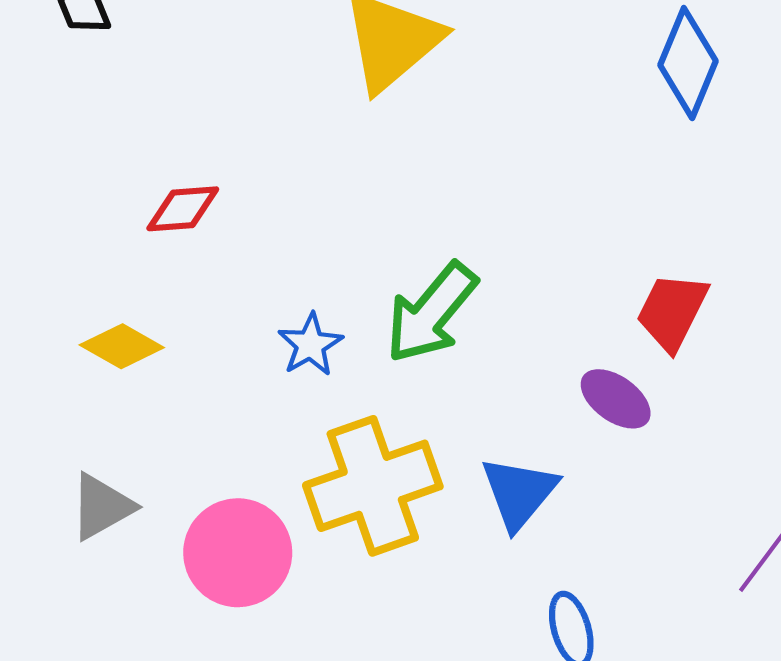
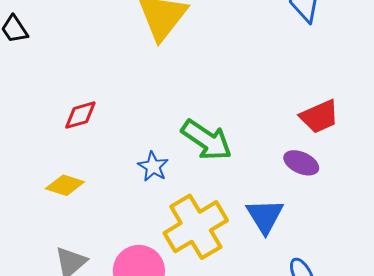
red trapezoid: (672, 311) -> (319, 117), turned -129
green arrow: (431, 313) -> (207, 140), turned -84

